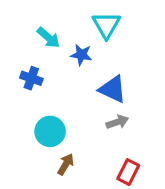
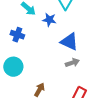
cyan circle: (50, 131) -> (13, 67), moved

